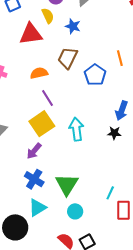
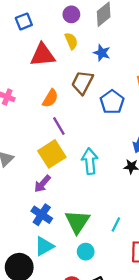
yellow semicircle: (48, 16) -> (71, 41), moved
blue star: (73, 26) -> (102, 53), moved
orange semicircle: (39, 73) -> (50, 98), turned 132
cyan line: (110, 193) -> (116, 225), moved

